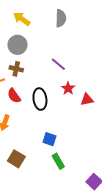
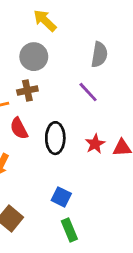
gray semicircle: (61, 18) -> (99, 55), moved
brown cross: (16, 69) -> (27, 90), turned -32
red star: (68, 88) -> (95, 144), moved

